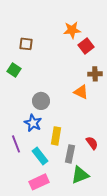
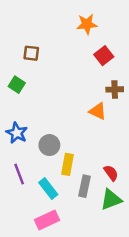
orange star: (72, 30) -> (87, 24), moved
gray circle: (41, 101) -> (49, 145), moved
blue star: (33, 123) -> (17, 133), moved
green triangle: (80, 175) -> (111, 199), moved

